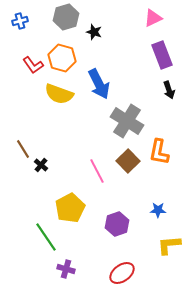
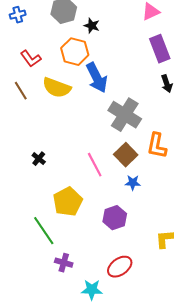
orange hexagon: (62, 58) -> (75, 52), moved
brown line: (23, 149) -> (21, 91), moved
blue star: (158, 210) -> (133, 183), moved

